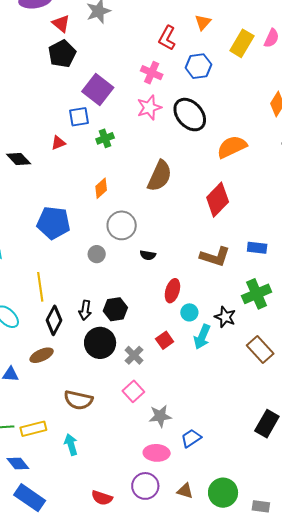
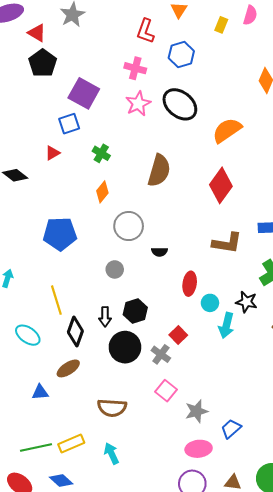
yellow rectangle: (242, 43) -> (221, 25), size x0.6
green cross: (105, 138) -> (101, 153), moved, turned -30
gray circle: (97, 254) -> (115, 269), moved
red square: (165, 340) -> (178, 335), moved

